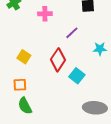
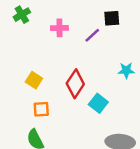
purple line: (72, 33) -> (92, 35), moved
orange square: (20, 85) -> (41, 109), moved

